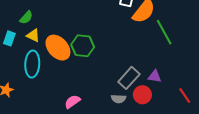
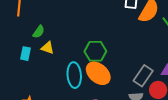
orange ellipse: (58, 48) -> (98, 73), moved
cyan ellipse: (32, 64) -> (74, 75), moved

